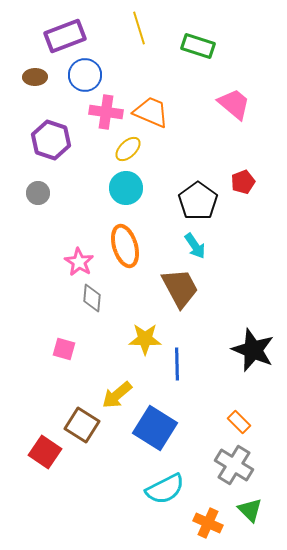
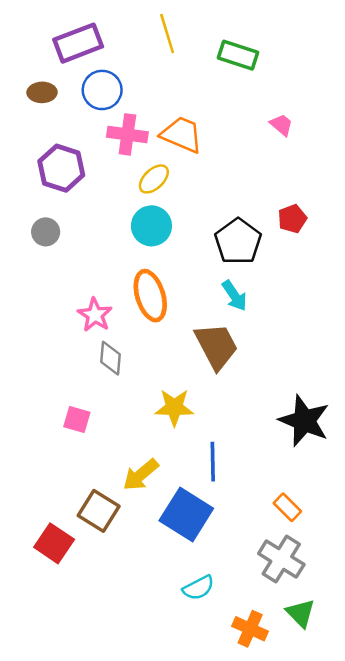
pink trapezoid: (234, 104) -> (281, 125), size x0.6
blue line: (177, 364) -> (213, 462), moved
cyan semicircle: (165, 489) -> (198, 588), size x0.7

